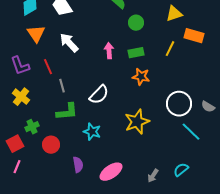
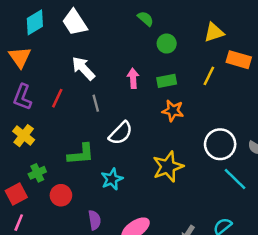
orange triangle: (36, 34) -> (20, 57), moved
purple L-shape: (20, 66) -> (22, 97), turned 40
red line: (48, 67) -> (57, 98), turned 49
gray line: (62, 86) -> (96, 103), moved
cyan star: (92, 132) -> (112, 179), turned 30

